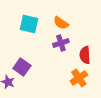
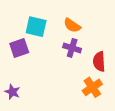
purple cross: (61, 43) -> (72, 48), turned 35
purple square: (22, 67) -> (19, 48), moved, turned 36

